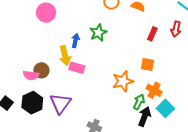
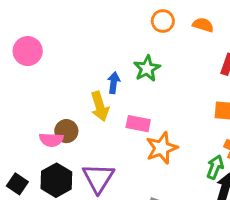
pink circle: (46, 13) -> (28, 51), moved
pink rectangle: (77, 68) -> (138, 124), moved
orange star: (123, 81) -> (162, 148), moved

